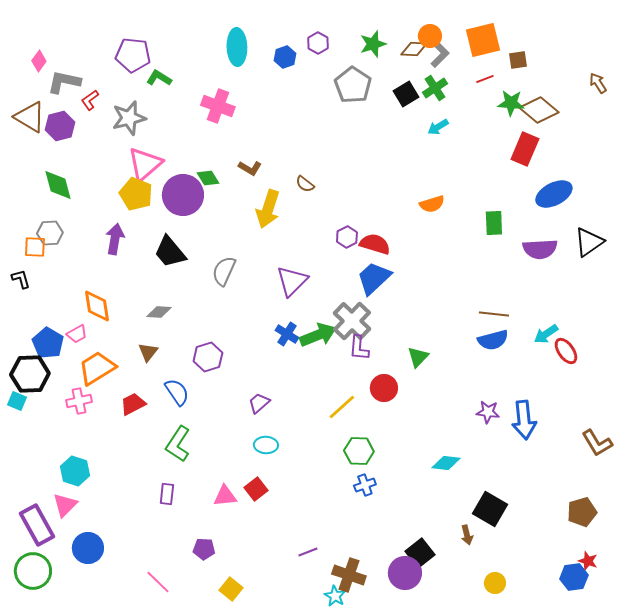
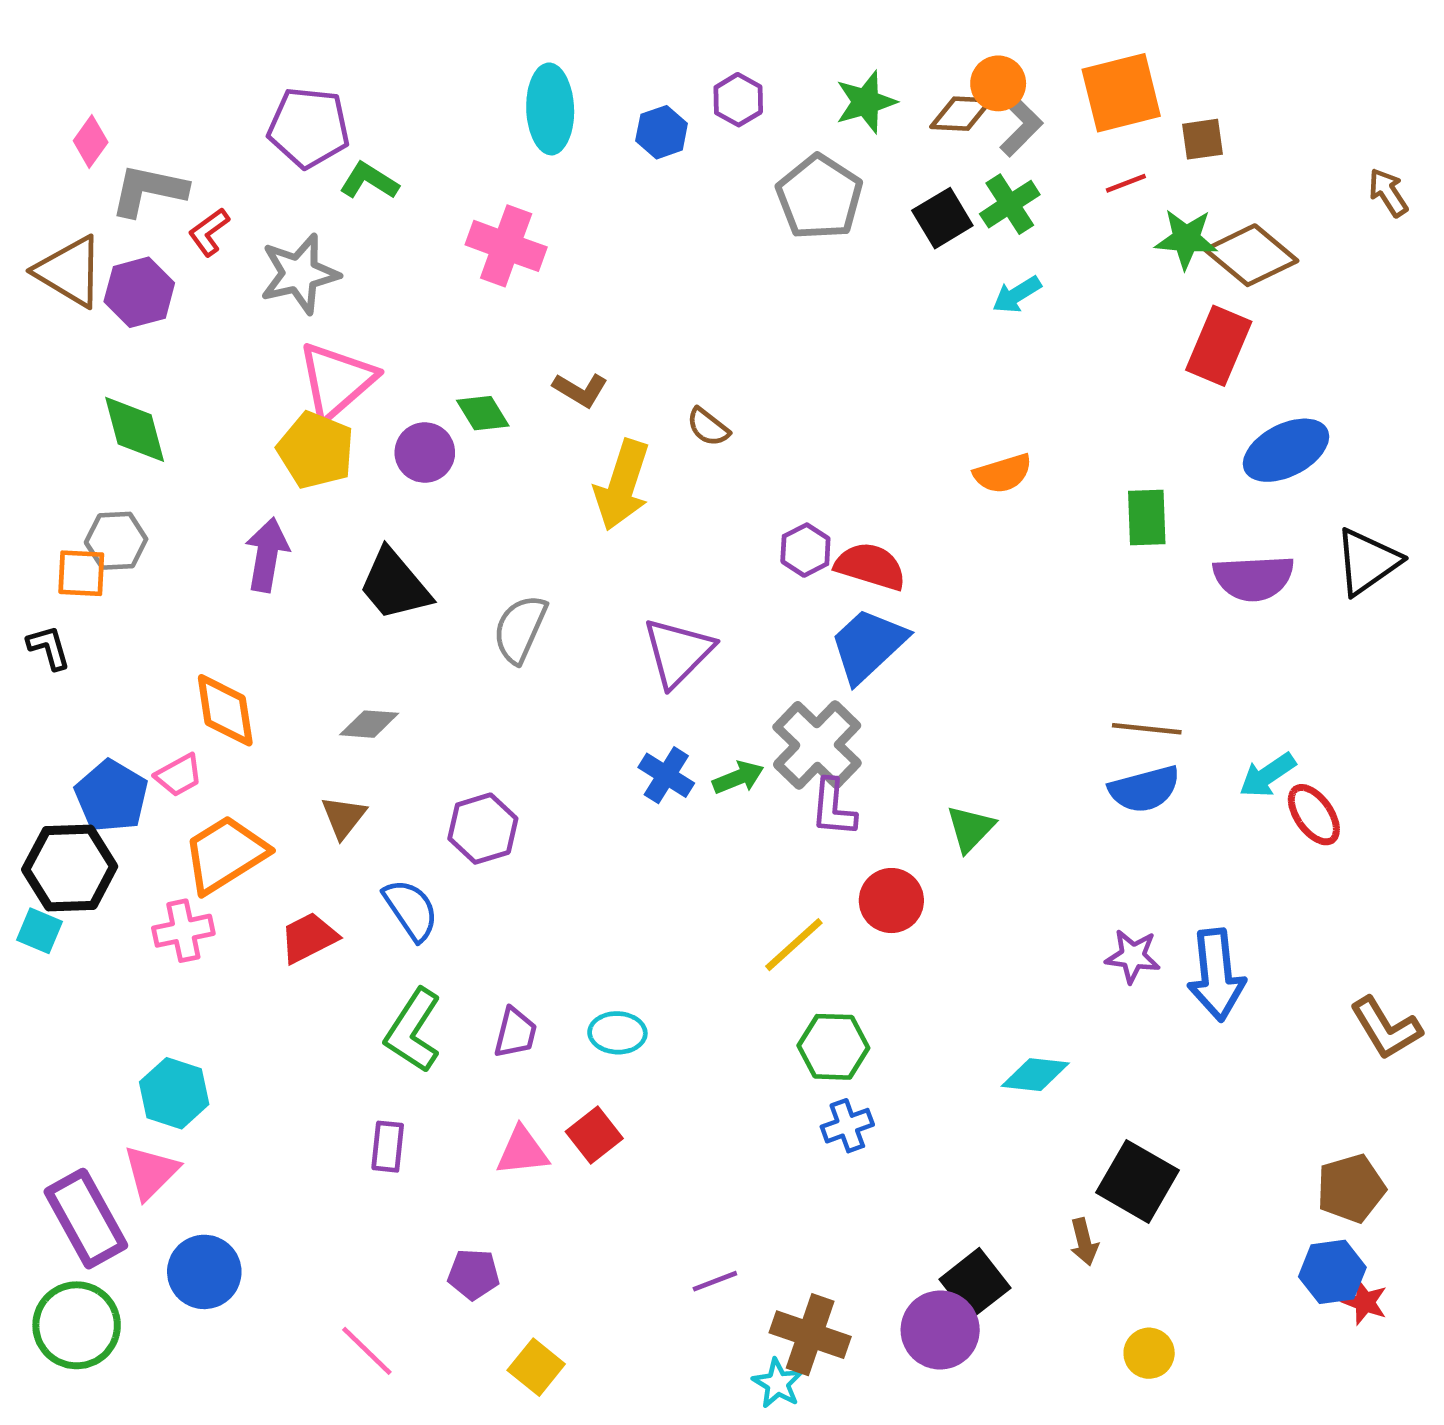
purple circle: (183, 195) -> (425, 453), size x0.6
green arrow: (318, 335) -> (738, 777), size x0.6
purple trapezoid: (259, 403) -> (515, 1033), moved, turned 145
blue hexagon: (574, 577) -> (1332, 1272), moved

